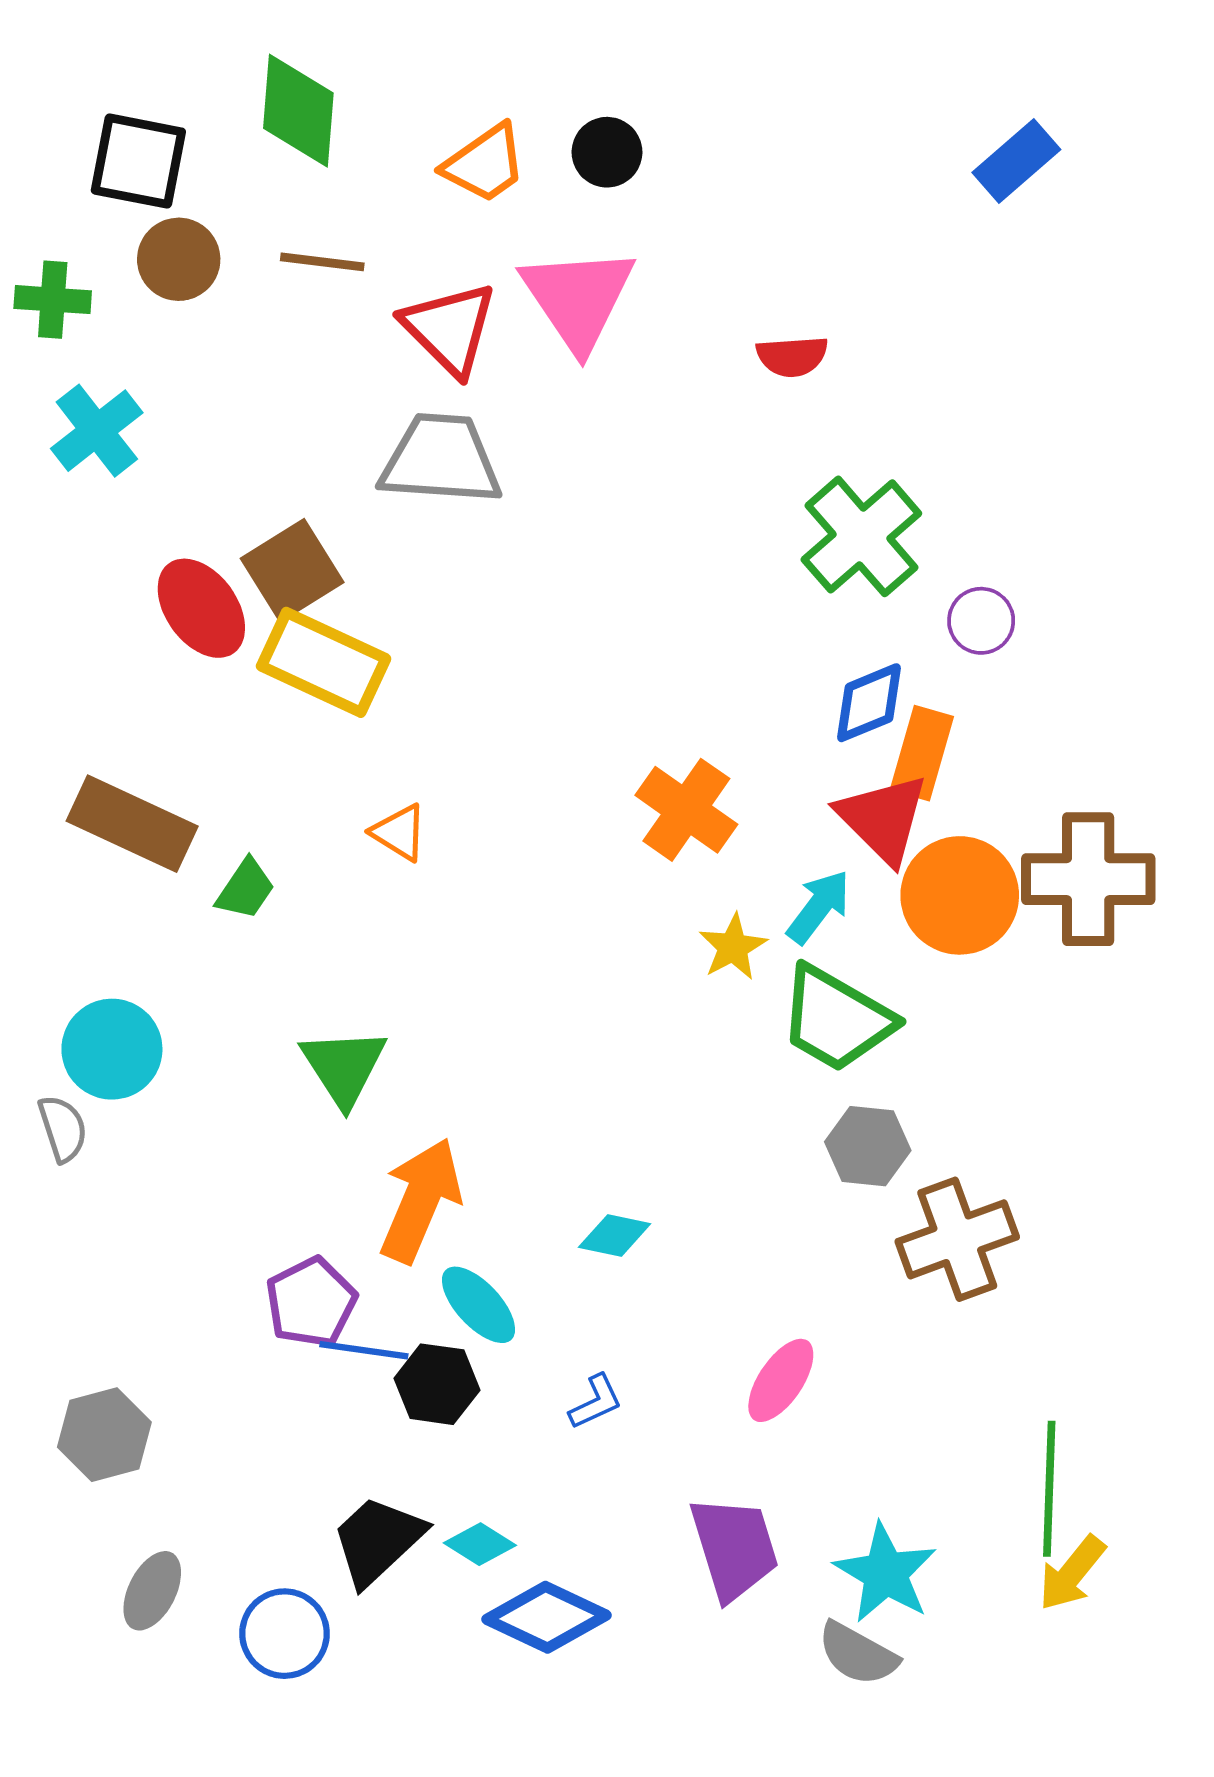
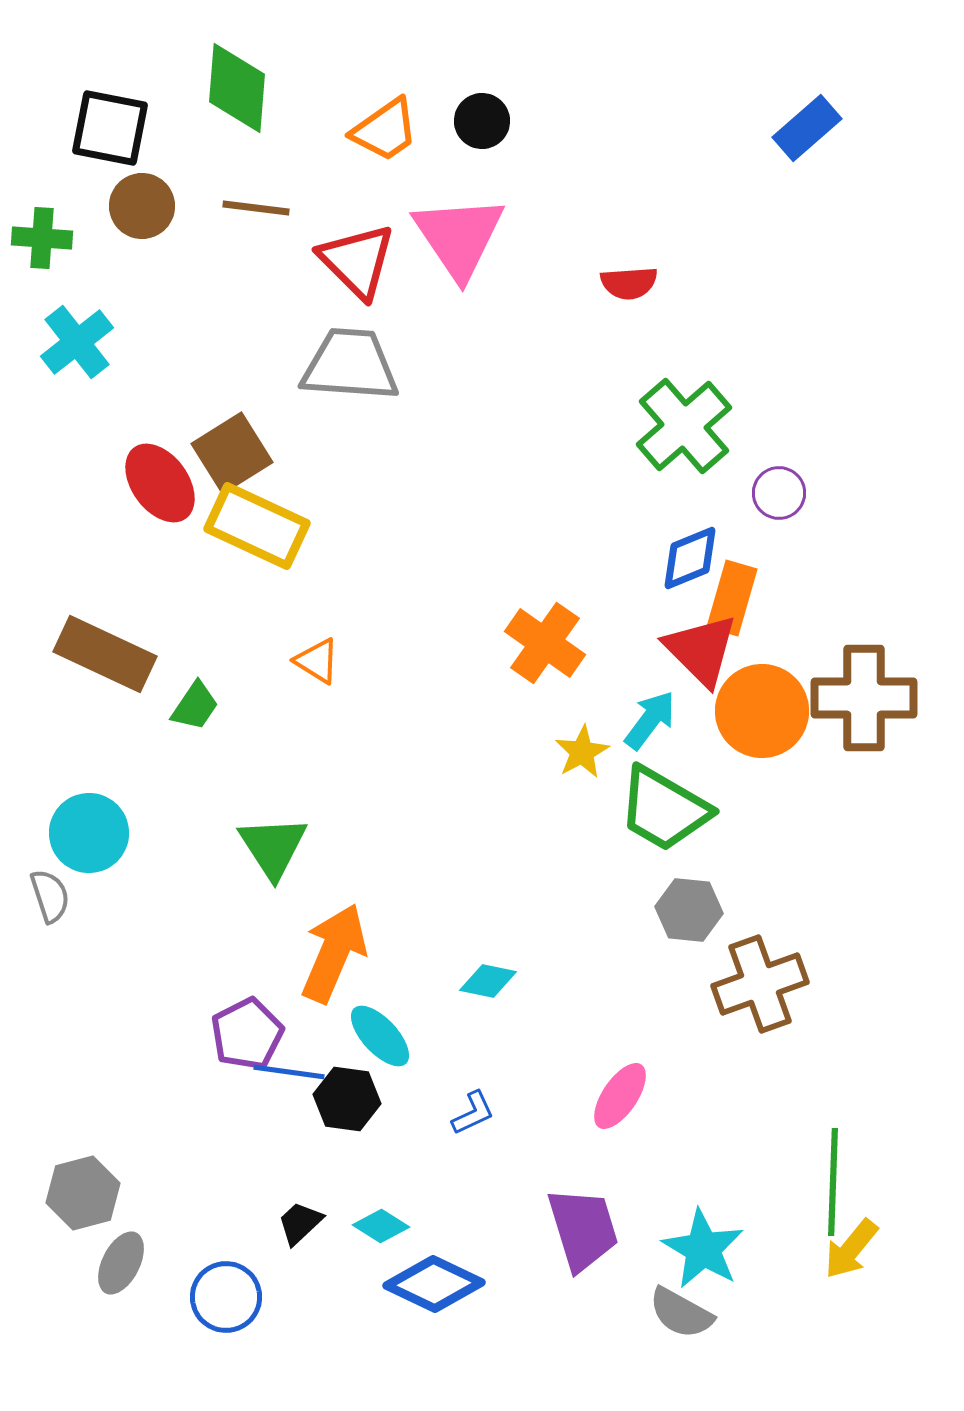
gray hexagon: (104, 1435) -> (83, 1193), moved
black trapezoid: (378, 1540) -> (300, 1223), size x0.6

